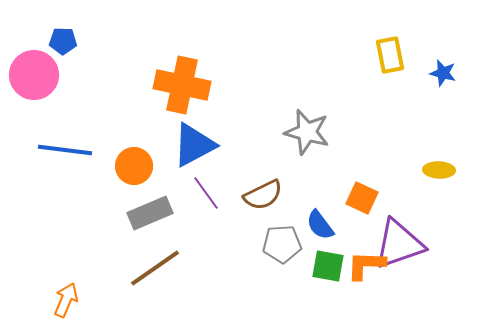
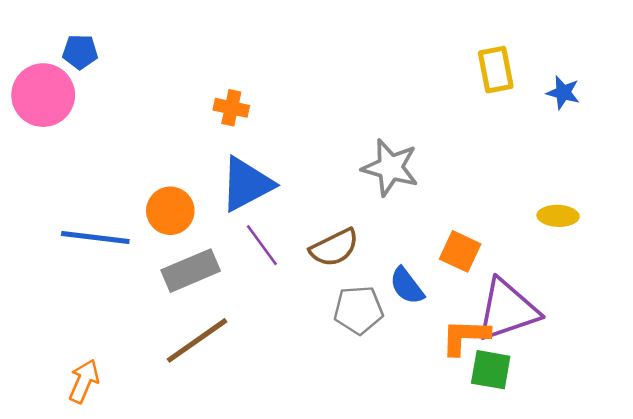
orange cross: (182, 85) -> (231, 108), size x0.5
blue line: (65, 150) -> (95, 237), moved
green square: (328, 266) -> (491, 370), moved

